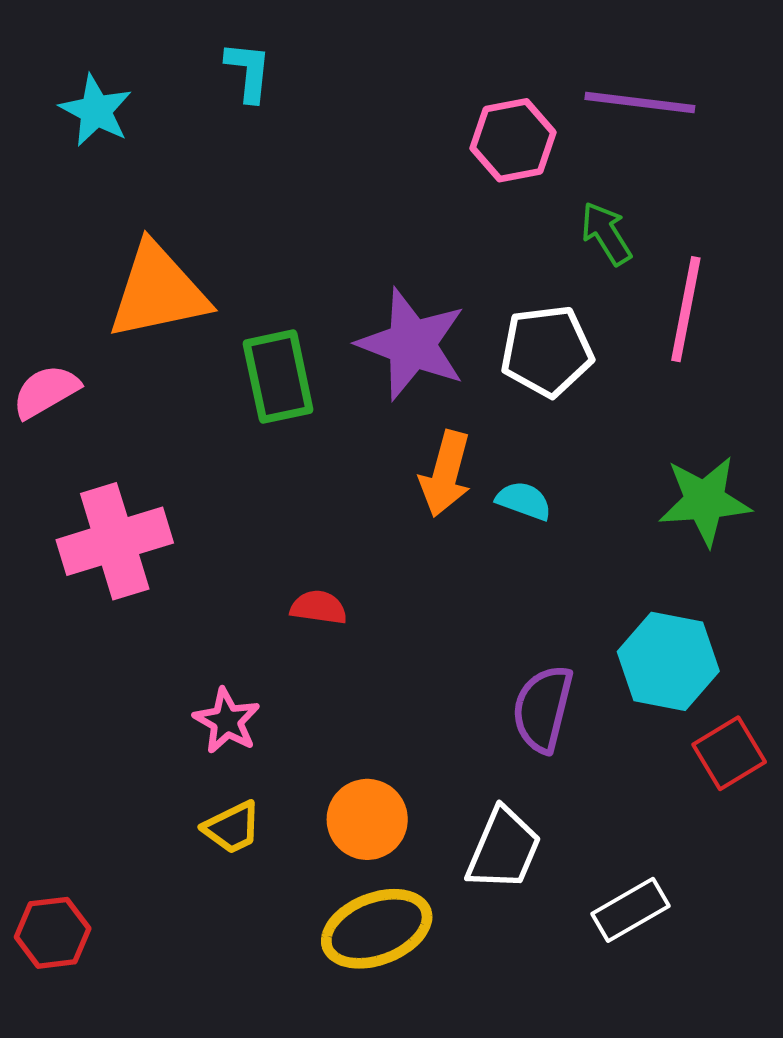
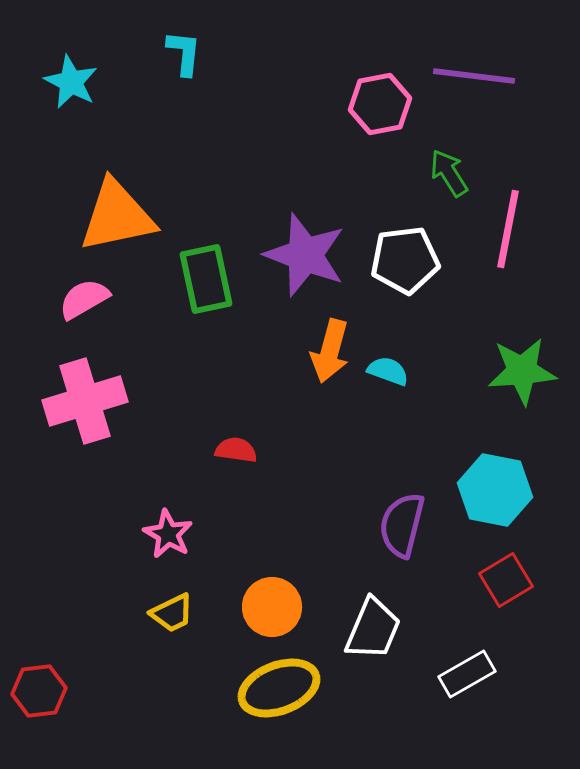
pink semicircle: (46, 391) -> (84, 299), moved
red square: (729, 753) -> (506, 580), moved

